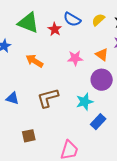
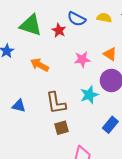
yellow semicircle: (98, 20) -> (104, 18), turned 56
brown L-shape: (48, 98) -> (56, 103), turned -80
cyan star: (85, 102) -> (89, 95), moved
brown square: (29, 136) -> (62, 128), moved

